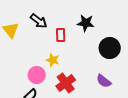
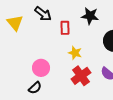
yellow star: (53, 60) -> (75, 53), moved
red cross: (66, 83) -> (81, 76), moved

